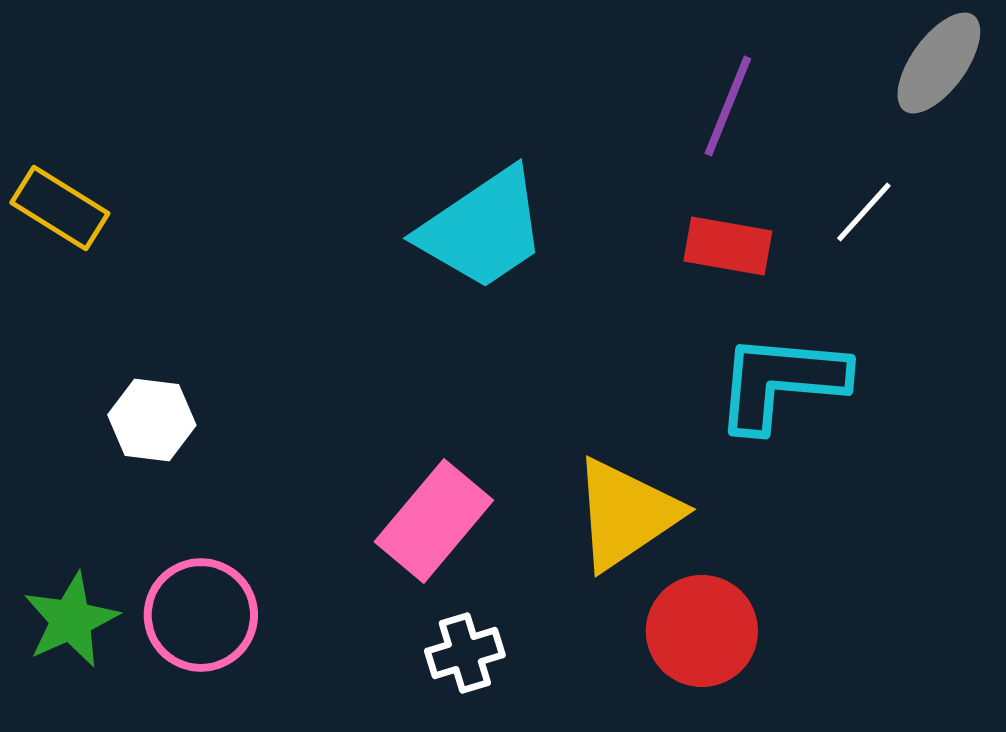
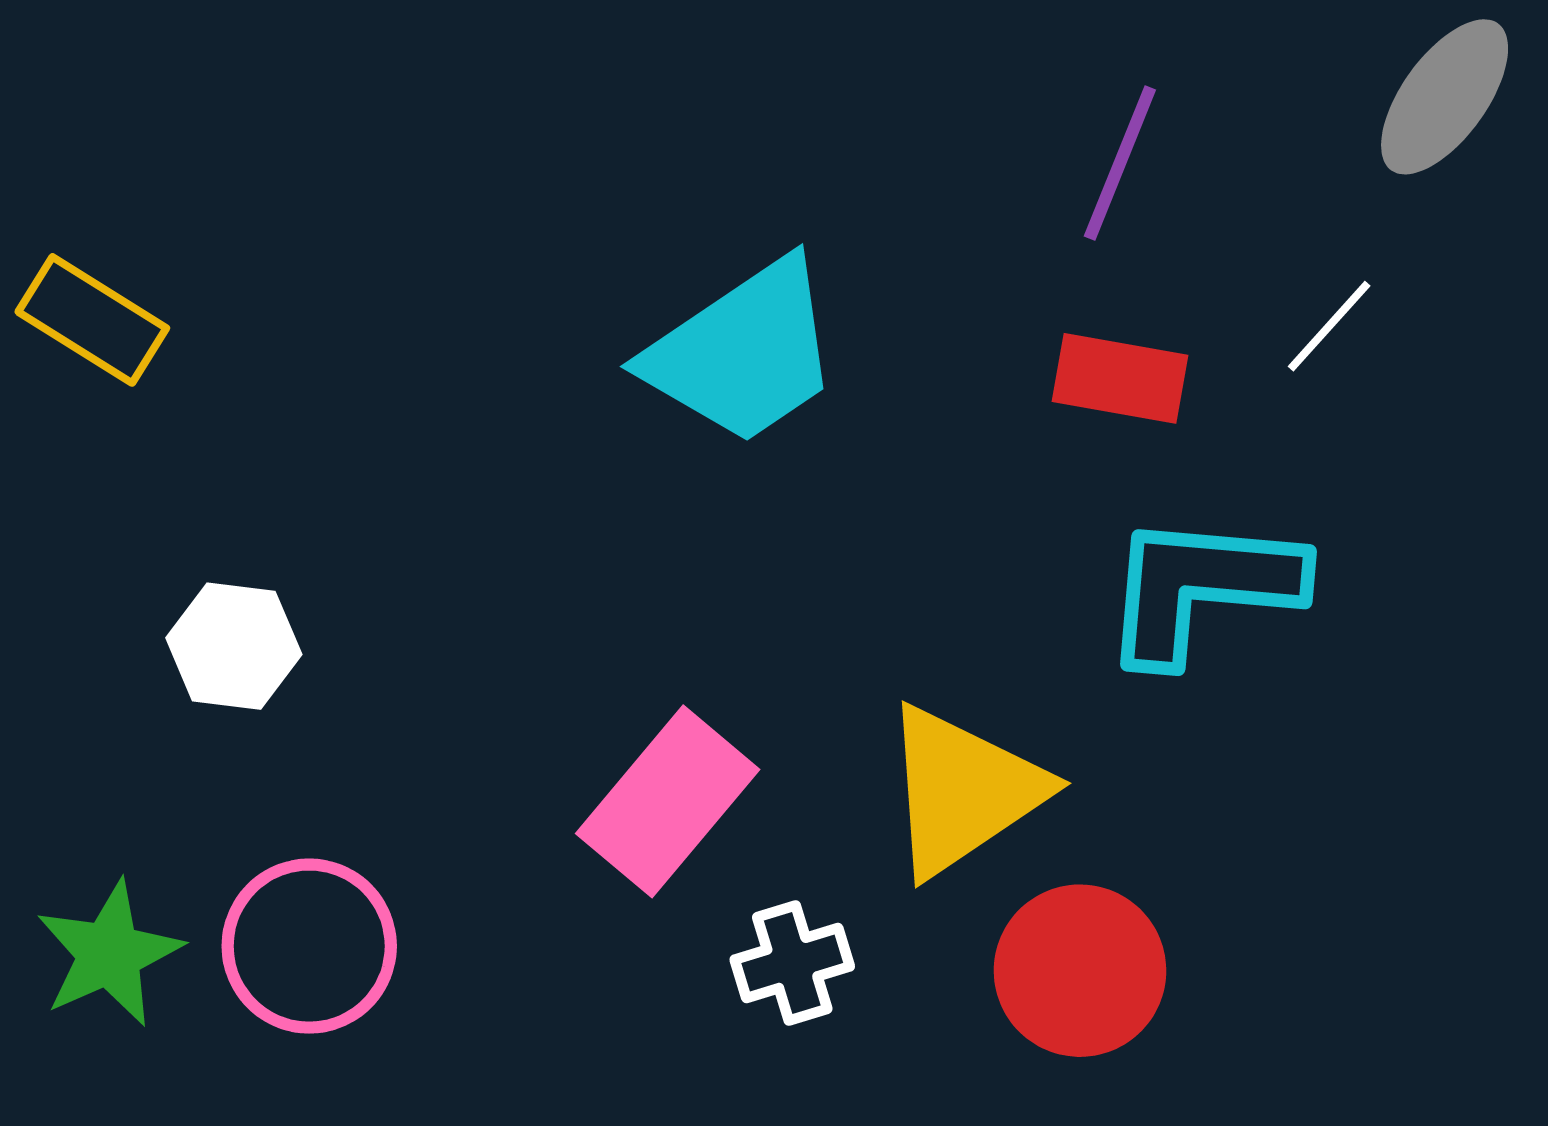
white cross: (465, 653) -> (792, 963), moved

